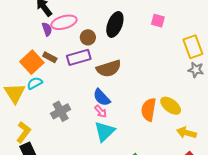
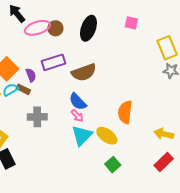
purple semicircle: (47, 29) -> (31, 75), moved
brown circle: (88, 37) -> (55, 28), moved
brown rectangle: (50, 57) -> (23, 89), moved
yellow ellipse: (171, 106) -> (107, 136), moved
gray cross: (61, 111) -> (37, 117), turned 30

